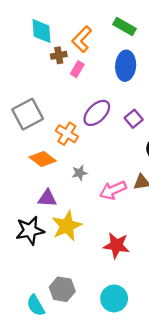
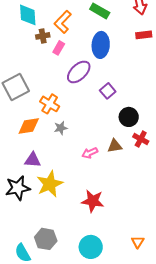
purple ellipse: (97, 113) -> (79, 72), moved
orange diamond: (43, 159) -> (29, 126), turned -45
gray star: (80, 173) -> (61, 128), moved
pink arrow: (113, 190) -> (90, 153), size x0.7

